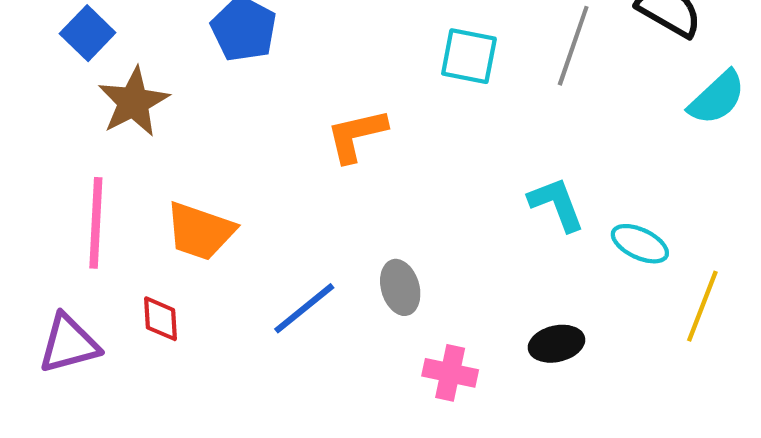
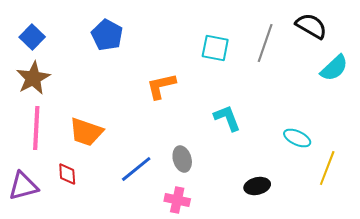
brown star: (133, 102) -> (33, 78), moved
cyan L-shape: (556, 204) -> (227, 118), moved
pink cross: (450, 373) -> (177, 200), moved

